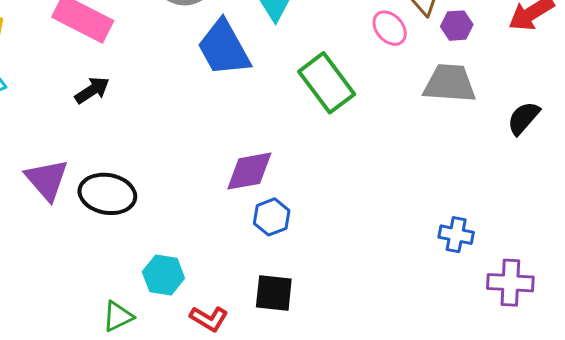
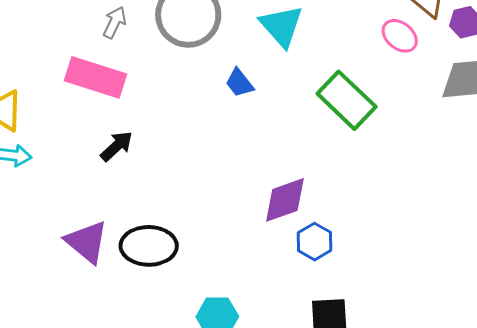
blue trapezoid: (224, 48) -> (239, 83), size x0.5

